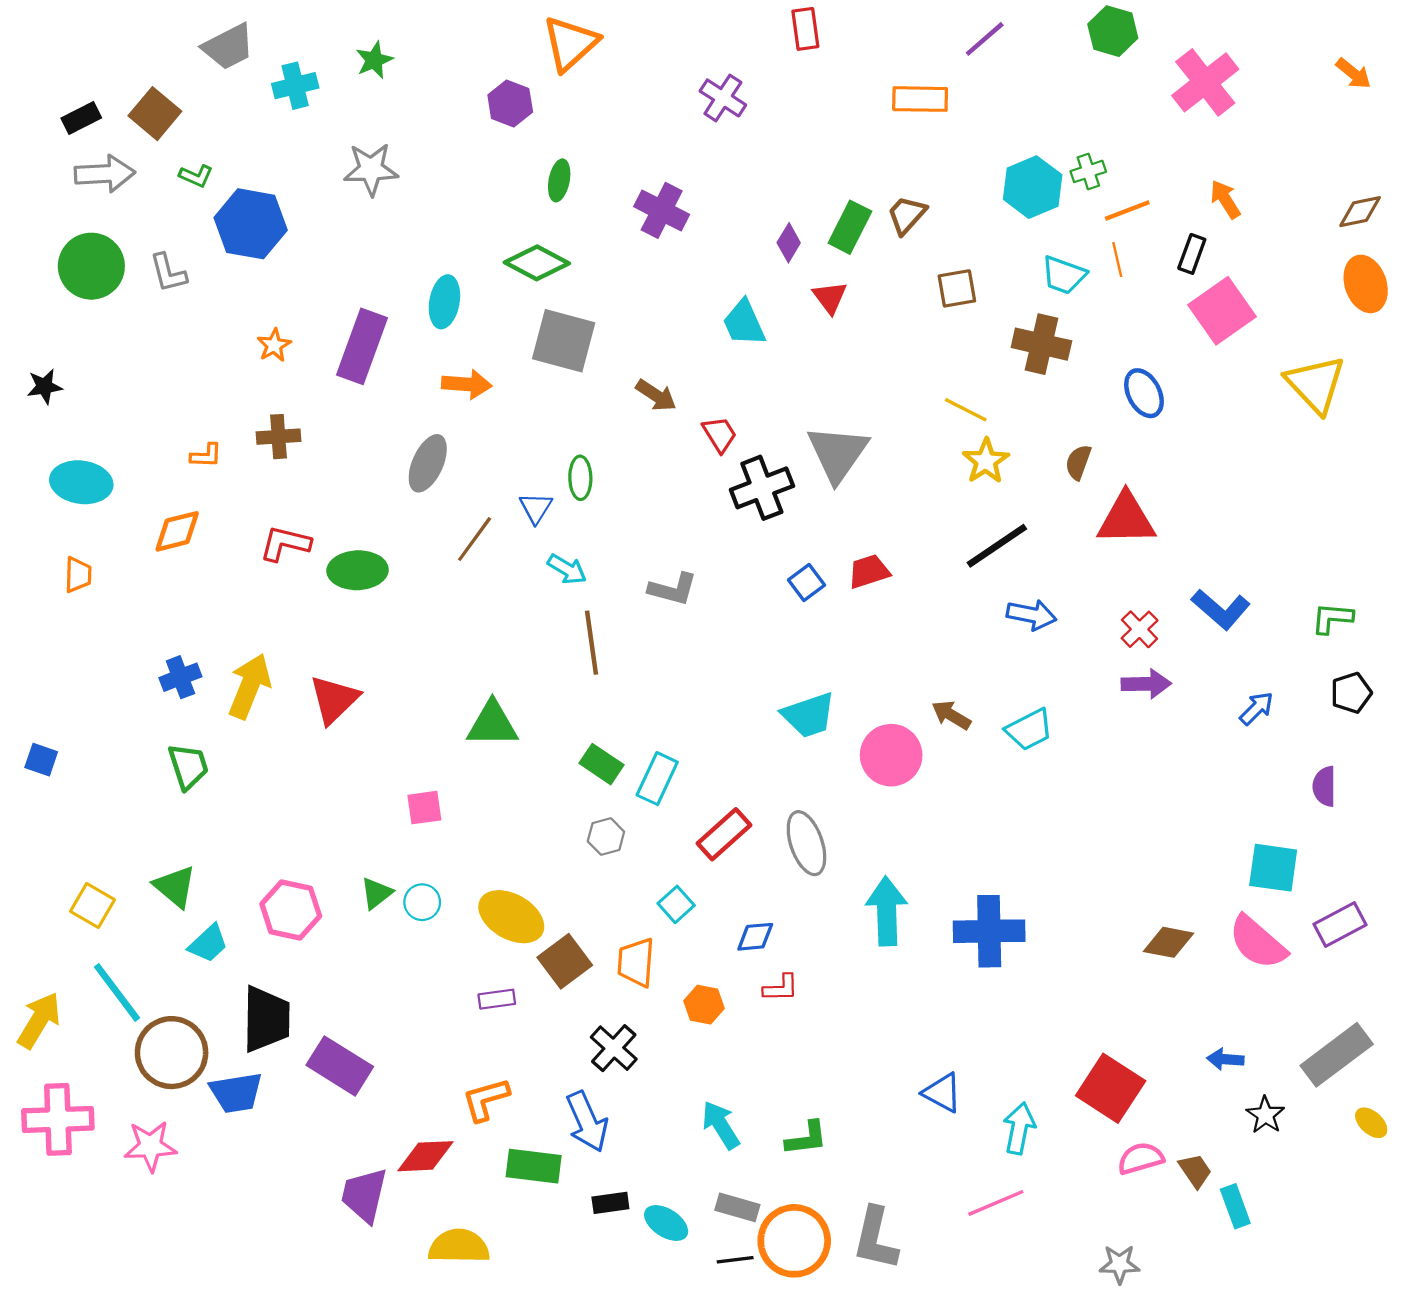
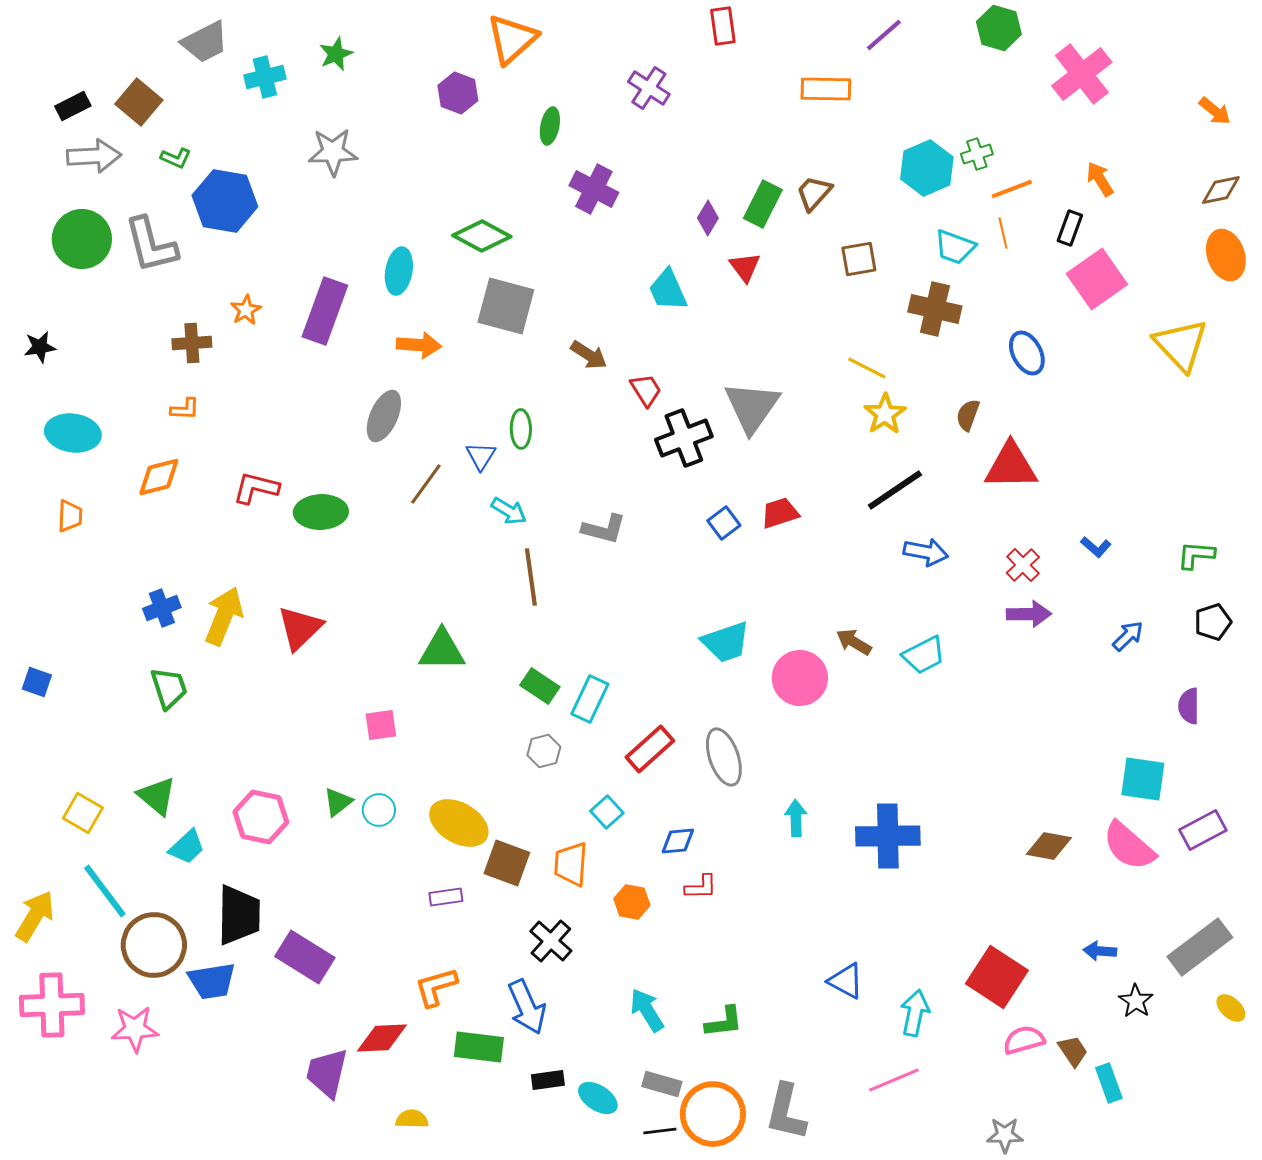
orange arrow: (1353, 73) -> (1215, 111), moved
green ellipse: (559, 180) -> (550, 126), moved
gray L-shape: (168, 273) -> (151, 245), size x1.6
brown cross: (278, 437) -> (192, 343), moved
blue L-shape: (1221, 609) -> (1096, 547), size x0.6
cyan arrow: (887, 911) -> (796, 818), size x0.6
brown square: (565, 961) -> (507, 863), turned -33
yellow semicircle: (459, 1246) -> (412, 1119), size x0.6

